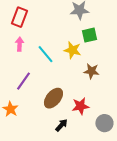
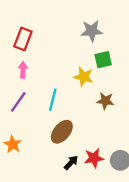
cyan line: (45, 54) -> (53, 100), moved, turned 54
purple line: (23, 81) -> (18, 102), moved
red star: (80, 106) -> (94, 158), moved

